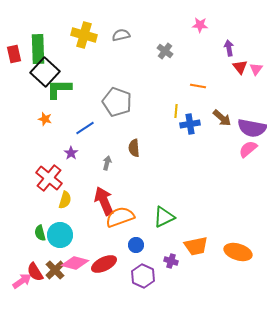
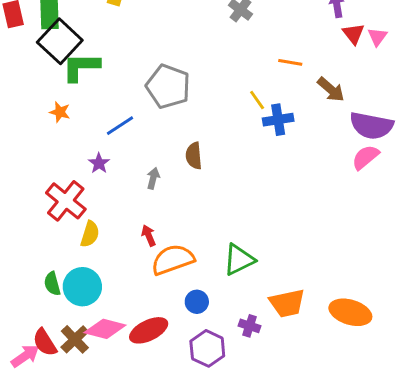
yellow line: (176, 111) -> (257, 100), turned -40
brown arrow: (222, 118) -> (331, 89), moved
red arrow: (104, 201) -> (149, 236), size x0.5

